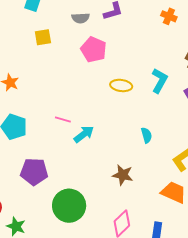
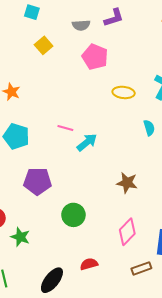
yellow square: (43, 37) -> (44, 45), turned -30
cyan semicircle: (146, 135) -> (149, 128), moved
green circle: (69, 206) -> (73, 215), size x0.7

